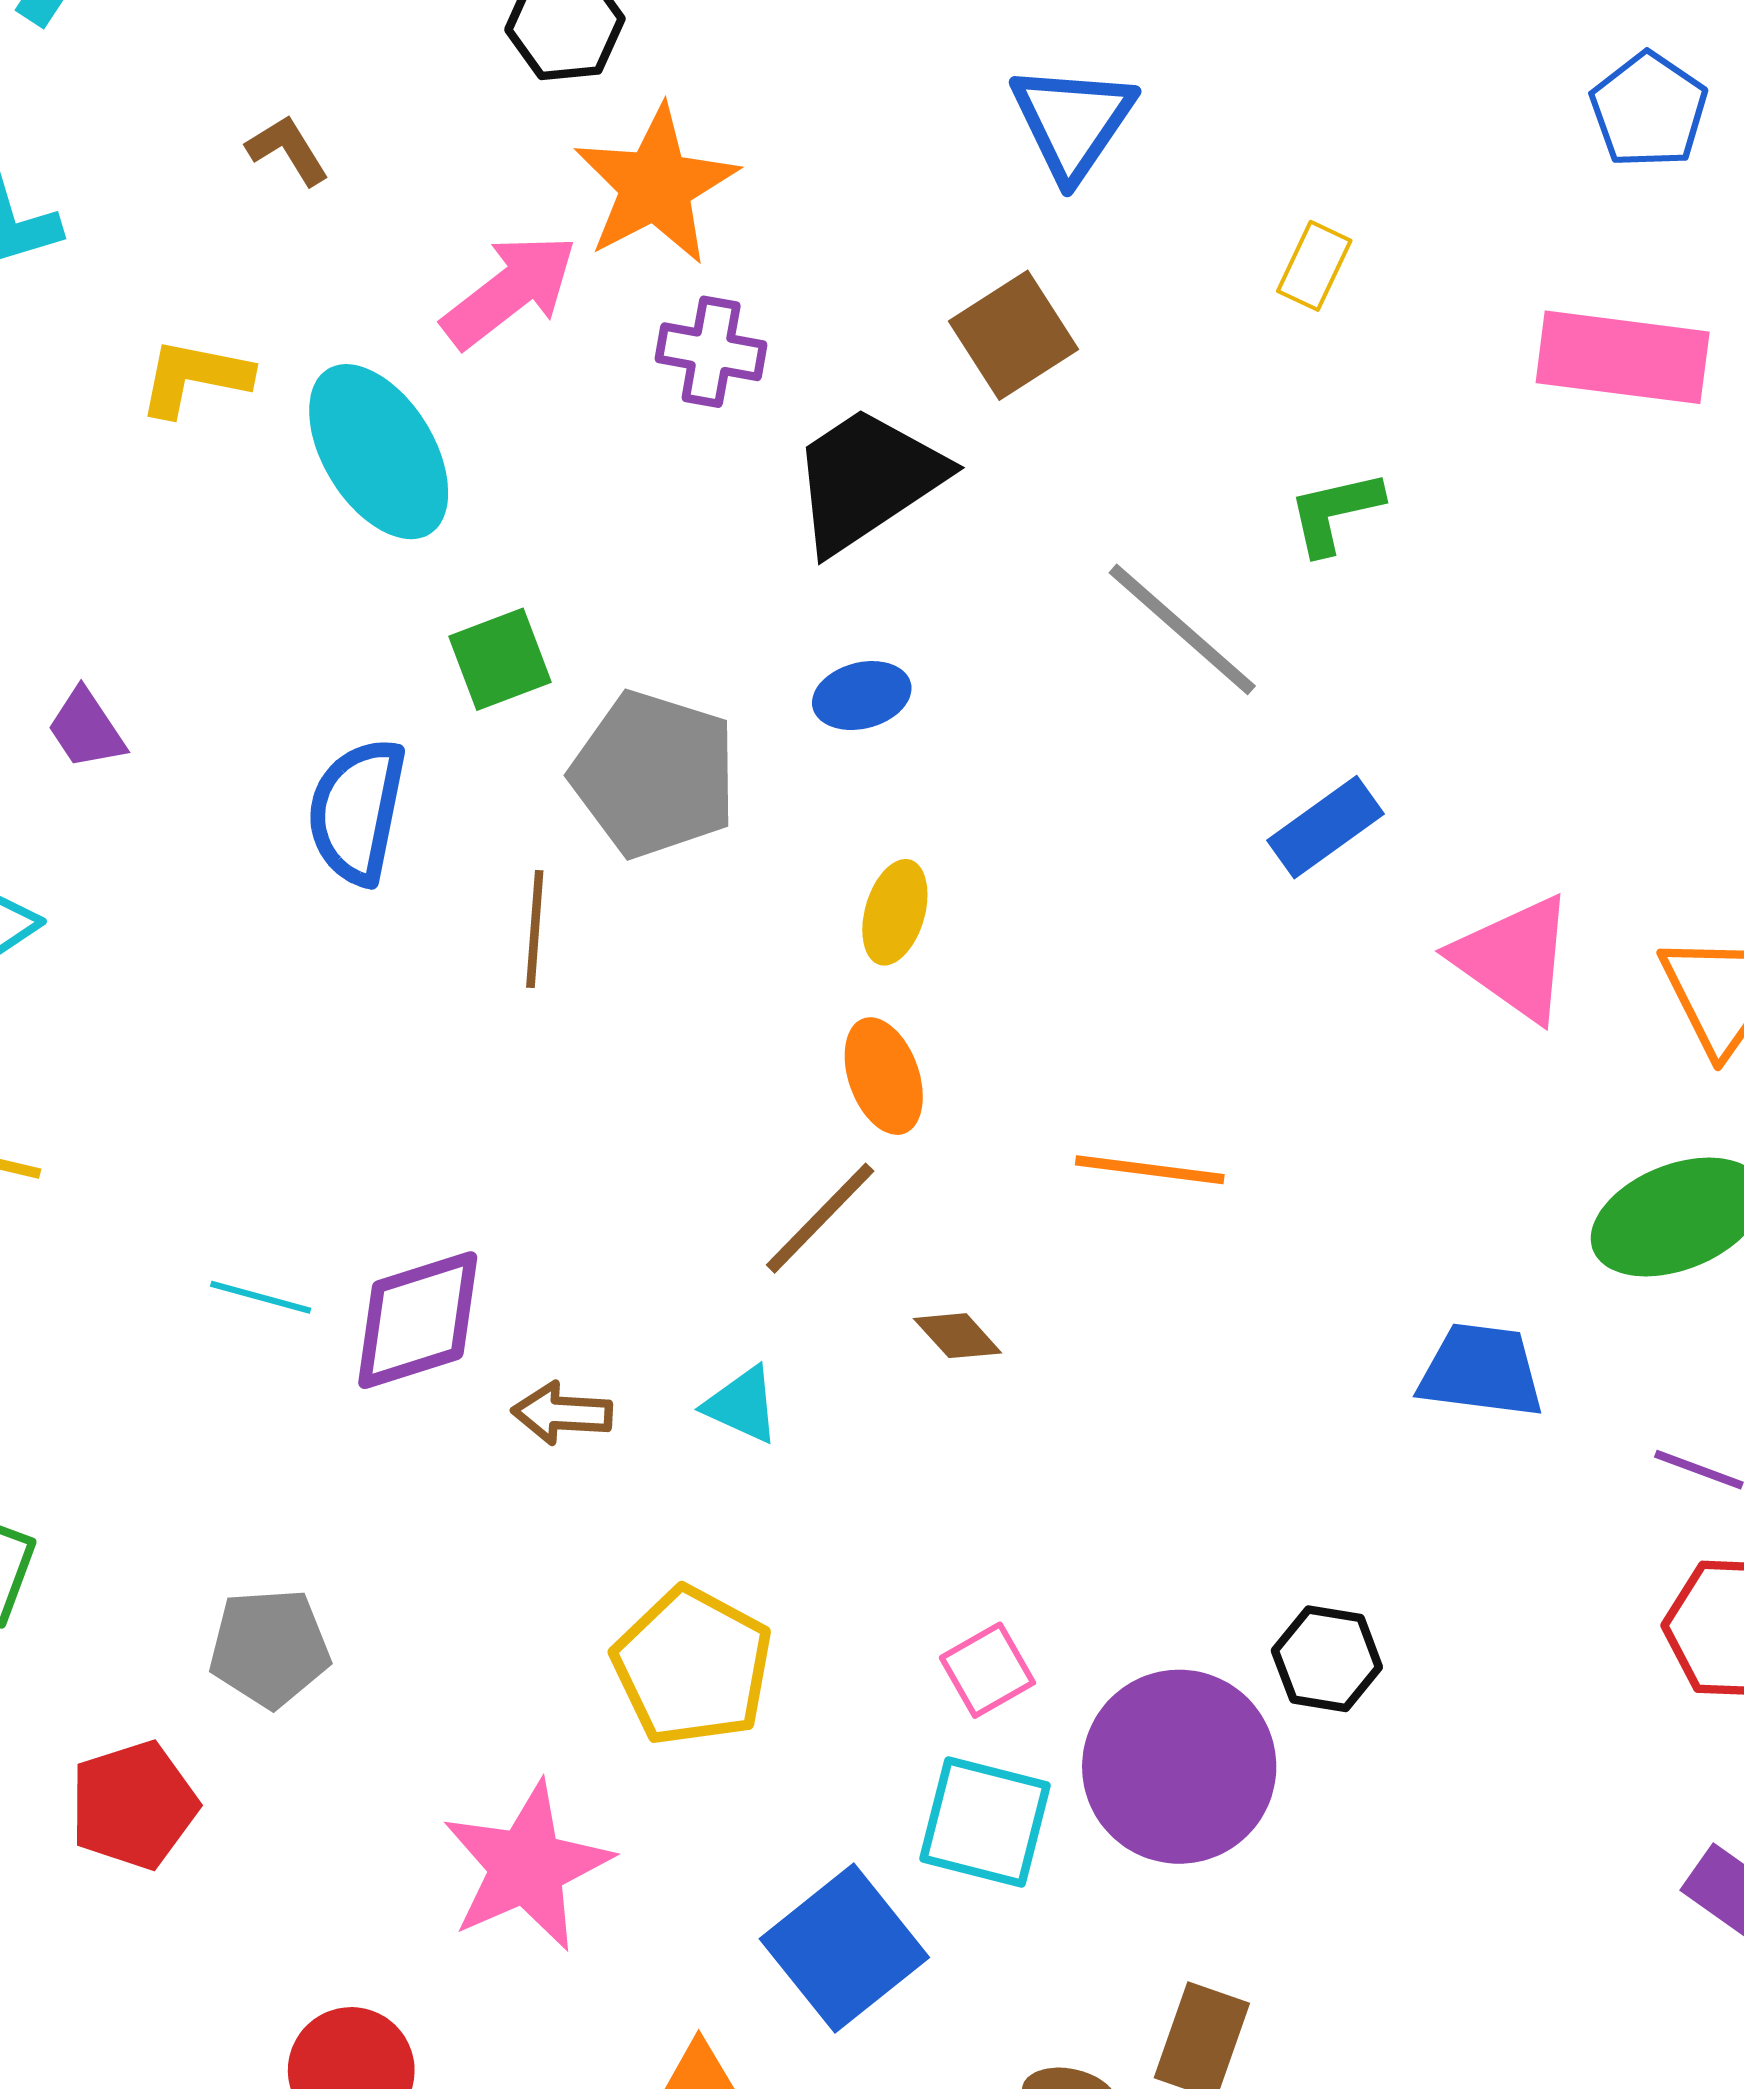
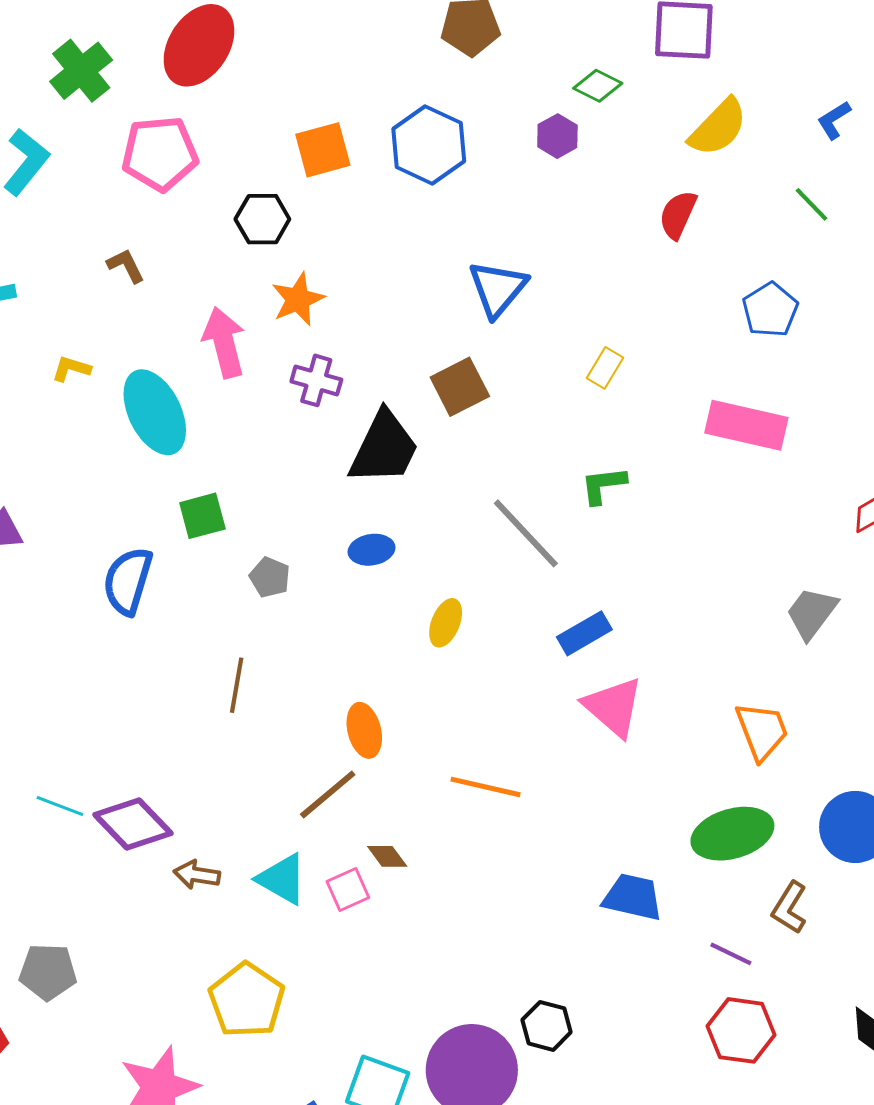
orange star: (656, 185) -> (298, 299), size x0.7
pink arrow: (510, 291) -> (224, 342), turned -72
yellow L-shape: (195, 377) -> (71, 369), size x0.7
black trapezoid: (867, 479) -> (384, 448), turned 144
gray pentagon: (654, 774) -> (270, 577), size x0.5
yellow ellipse: (895, 912) -> (446, 623), moved
brown line: (535, 929) -> (237, 685), moved
pink triangle: (1514, 958) -> (613, 707), moved
purple diamond: (418, 1320) -> (133, 824), turned 58
cyan triangle: (742, 1405) -> (282, 879), size x1.4
pink square: (987, 1670) -> (348, 889), moved

